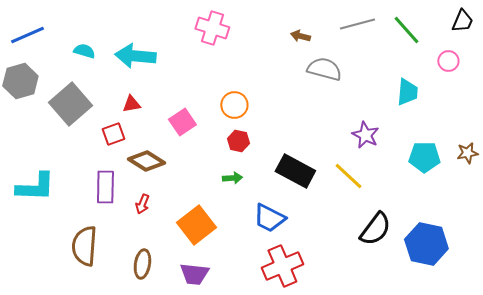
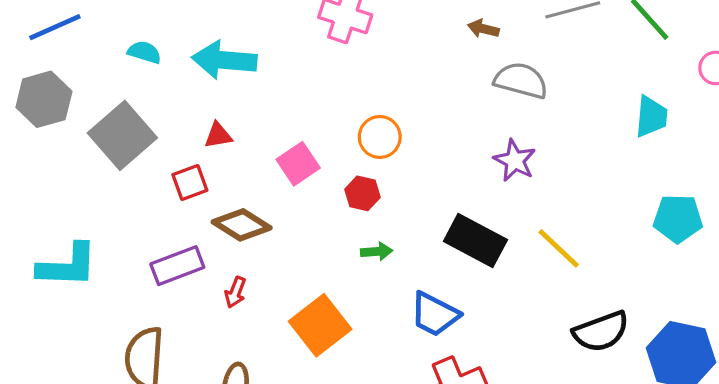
purple star: (365, 135) -> (515, 161), moved
red hexagon: (238, 141) -> (362, 193), moved
purple rectangle: (105, 187) -> (177, 266), turned 68
black semicircle: (375, 229) -> (601, 332), turned 33

